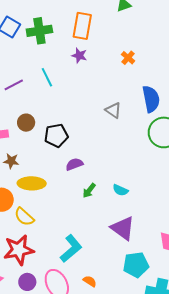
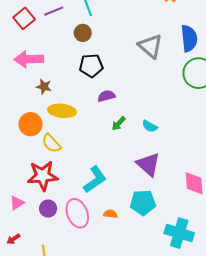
gray triangle: (113, 110) -> (150, 46), size x1.5
brown circle: (26, 123) -> (83, 33), moved
cyan pentagon: (136, 265) -> (143, 203), moved
orange semicircle: (90, 281) -> (110, 214), turned -32

